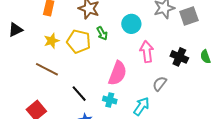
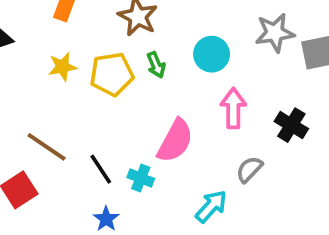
yellow pentagon: (79, 41) -> (112, 74), turned -30
brown line: (47, 69) -> (47, 147), moved
cyan cross: (110, 100) -> (141, 178), moved

